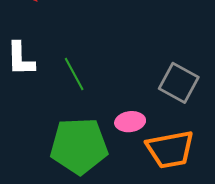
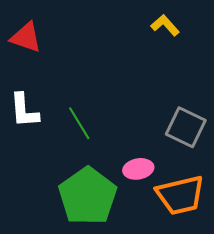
green pentagon: (79, 146) -> (88, 196), turned -30

